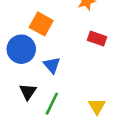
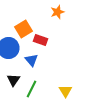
orange square: (41, 24) -> (23, 29), turned 30
red rectangle: (97, 39) -> (40, 40), moved

